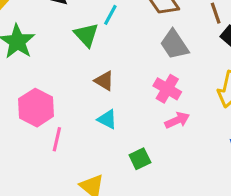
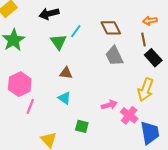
brown triangle: (104, 81) -> (66, 73), turned -32
pink cross: (167, 89) -> (129, 115), moved
green square: (140, 159) -> (82, 126), turned 32

